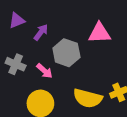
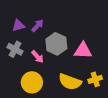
purple triangle: (17, 21) -> (18, 25), moved
pink triangle: (99, 33) -> (83, 51), moved

